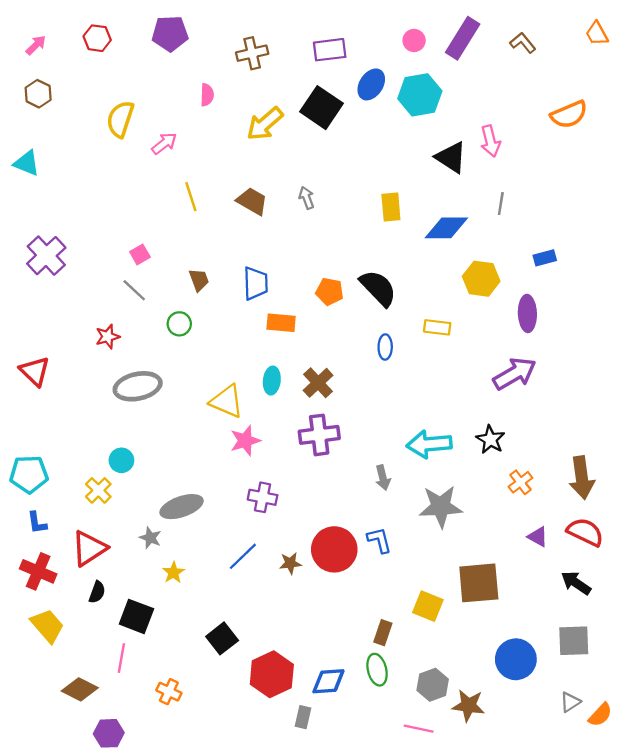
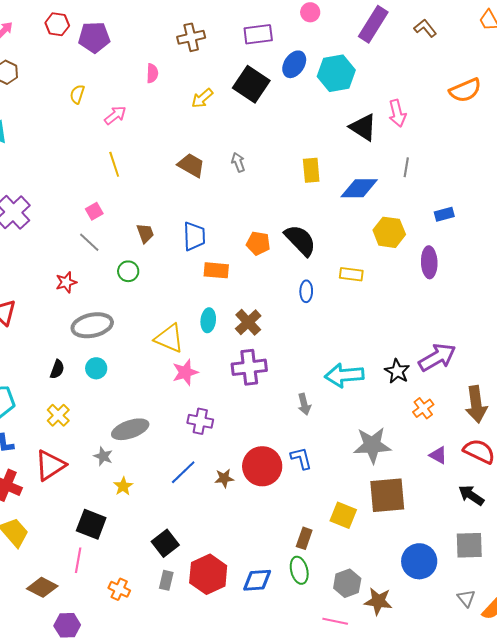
purple pentagon: (170, 34) -> (94, 37), moved
pink circle: (414, 40) -> (310, 12), moved
yellow semicircle: (120, 119) -> (77, 94), size x0.6
yellow arrow: (265, 124) -> (202, 98), size x0.7
yellow line: (191, 197) -> (114, 164), moved
purple arrow: (515, 374) -> (437, 357), moved
cyan circle: (121, 460) -> (96, 368), moved
gray star: (441, 507) -> (372, 445), moved
black semicircle: (97, 592) -> (57, 369), moved
gray triangle: (570, 702) -> (466, 598), turned -36
gray rectangle: (303, 717) -> (166, 580), moved

